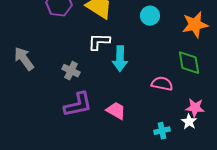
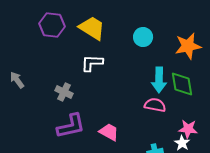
gray arrow: (24, 59) -> (17, 80), size x0.7
cyan arrow: (120, 59) -> (159, 80), moved

